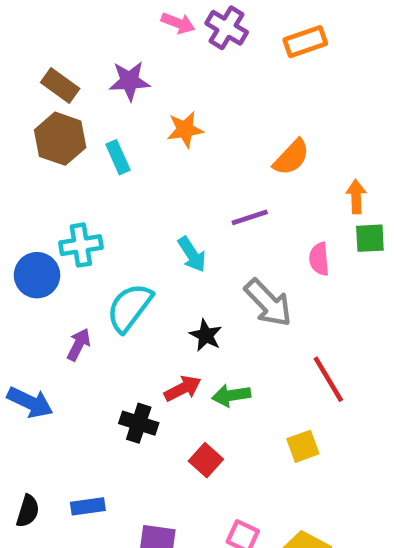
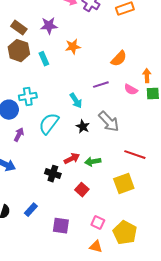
pink semicircle: (319, 259) -> (131, 90), moved, turned -56
black star: (206, 335) -> (83, 127), moved
purple arrow: (79, 345) -> (19, 135), moved
red line: (328, 379) -> (135, 155), turned -40
yellow square: (303, 446) -> (124, 184), size x1.5
blue rectangle: (88, 506) -> (31, 210), turned -40

